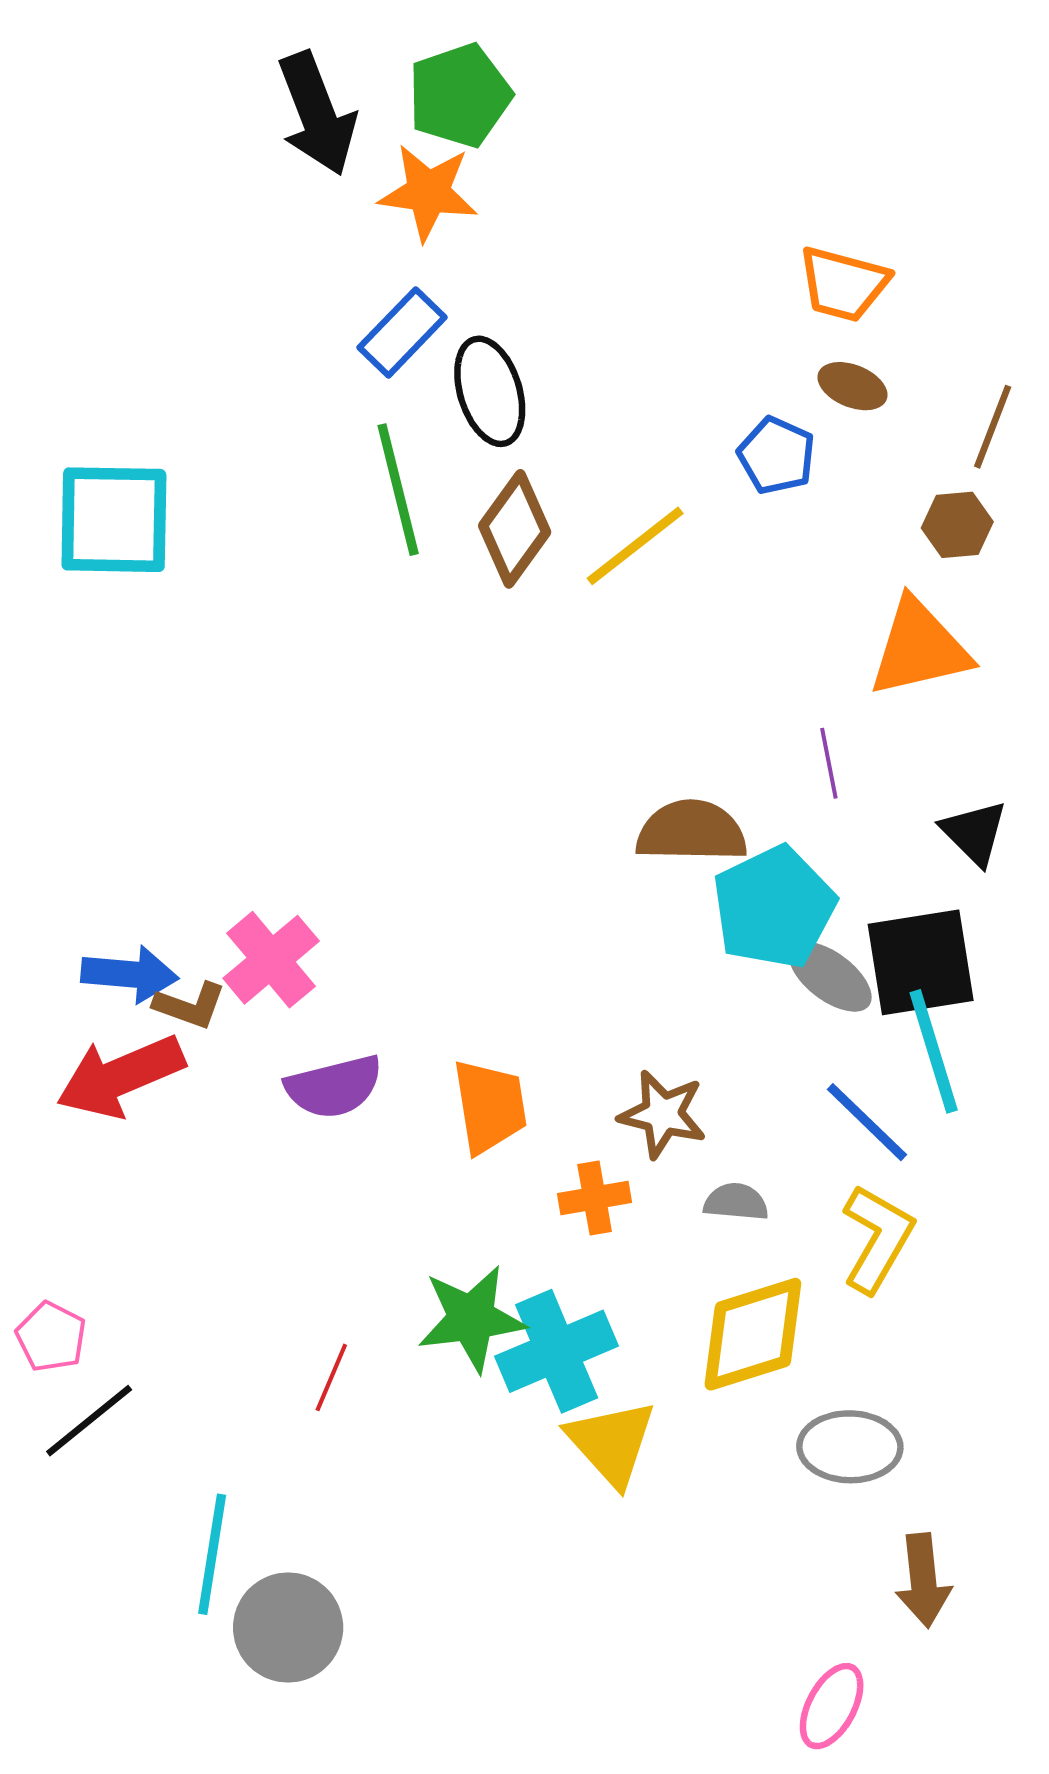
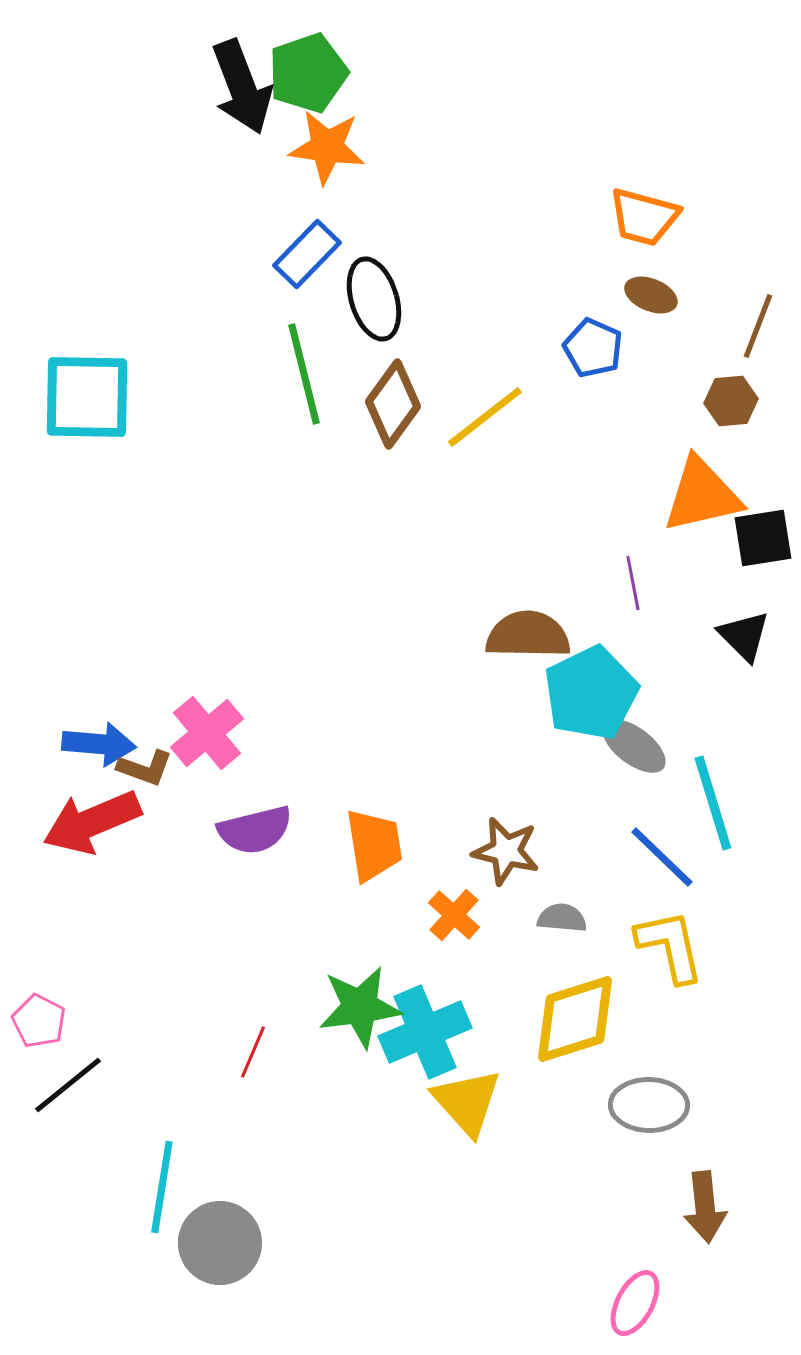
green pentagon: (460, 95) -> (308, 73), moved
black square: (921, 962) -> (763, 538), moved, size x0.7
orange cross: (595, 1198) -> (454, 915), turned -38
yellow L-shape: (877, 1239) -> (670, 946), turned -42

